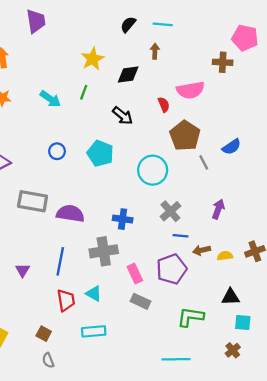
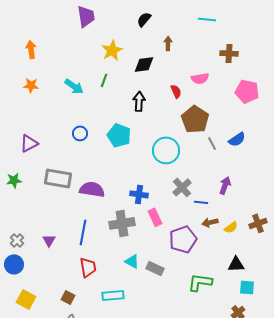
purple trapezoid: (36, 21) -> (86, 16), moved
cyan line: (163, 24) -> (207, 19), moved
pink pentagon: (245, 38) -> (247, 91), moved
pink semicircle: (190, 90) -> (200, 78), size x0.7
black arrow: (123, 116) -> (139, 101), turned -126
blue semicircle: (232, 147) -> (237, 139), moved
blue line: (180, 236) -> (201, 202), moved
yellow semicircle: (225, 256) -> (231, 227), turned 152
pink rectangle: (135, 274) -> (155, 217), moved
cyan triangle: (94, 294) -> (132, 261), moved

